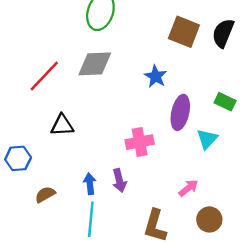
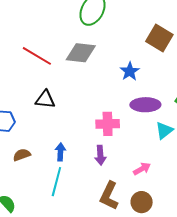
red line: (44, 76) -> (37, 56), turned 68
purple ellipse: (180, 112) -> (145, 105), turned 68
purple arrow: (119, 181) -> (100, 155), moved
brown circle: (209, 219) -> (142, 202), moved

